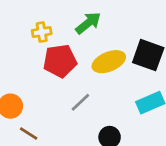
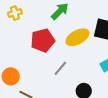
yellow cross: (42, 32) -> (15, 13), moved

